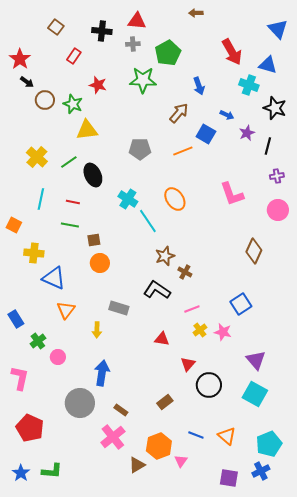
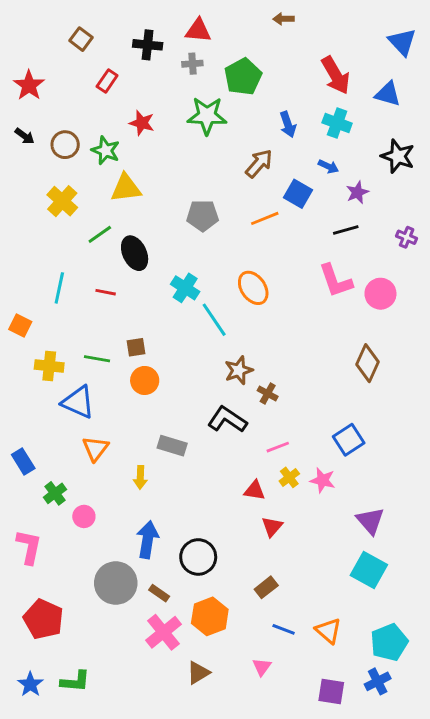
black arrow: (27, 82) -> (25, 136), moved
cyan cross: (249, 85) -> (337, 123), moved
black line: (268, 146) -> (346, 230), moved, turned 60
yellow cross: (37, 157) -> (62, 201), moved
purple cross: (277, 176) -> (407, 237), moved, turned 32
pink circle: (278, 210) -> (380, 294), moved
green line: (70, 225) -> (97, 359), moved
red triangle: (162, 339) -> (255, 490), moved
black circle: (209, 385) -> (198, 557), moved
brown rectangle: (165, 402) -> (266, 587), moved
brown rectangle: (121, 410) -> (159, 593), moved
orange hexagon: (159, 446) -> (210, 616), moved

